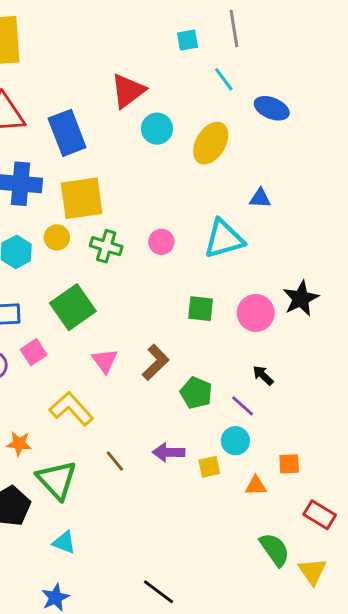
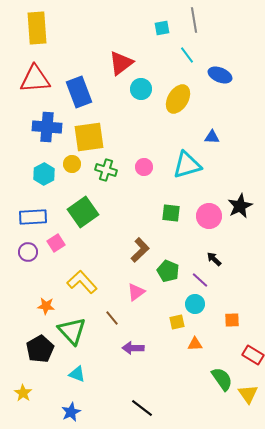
pink triangle: (105, 361) -> (136, 292), moved, turned 30
purple arrow: (169, 452) -> (133, 348), moved
orange triangle: (256, 486) -> (195, 344), moved

